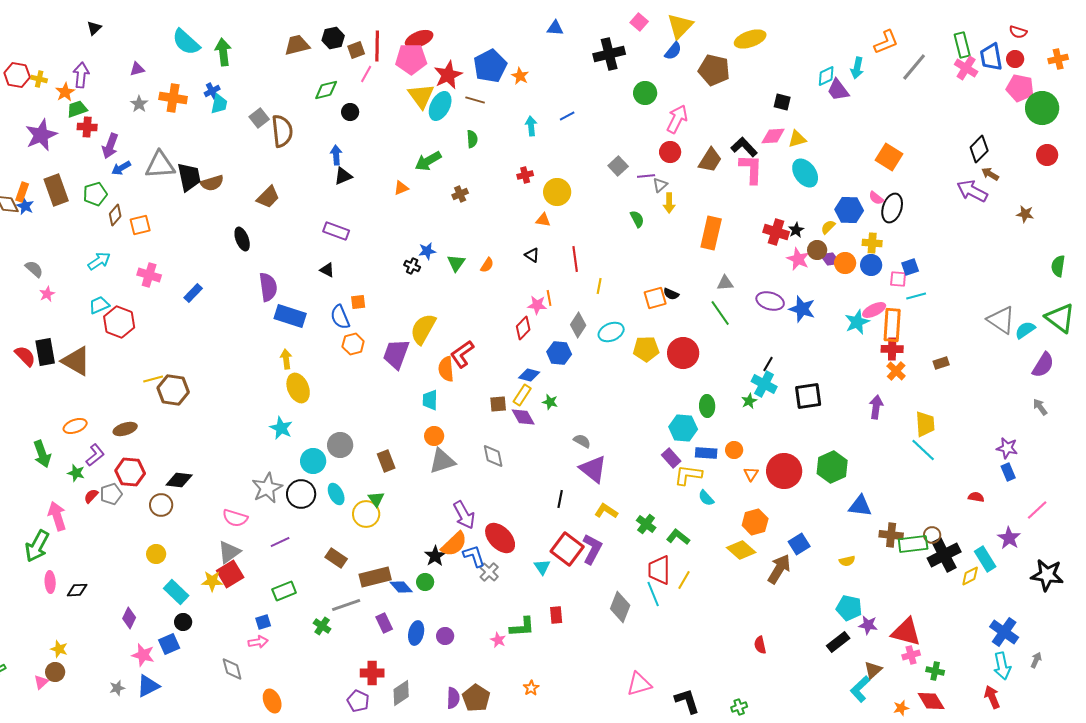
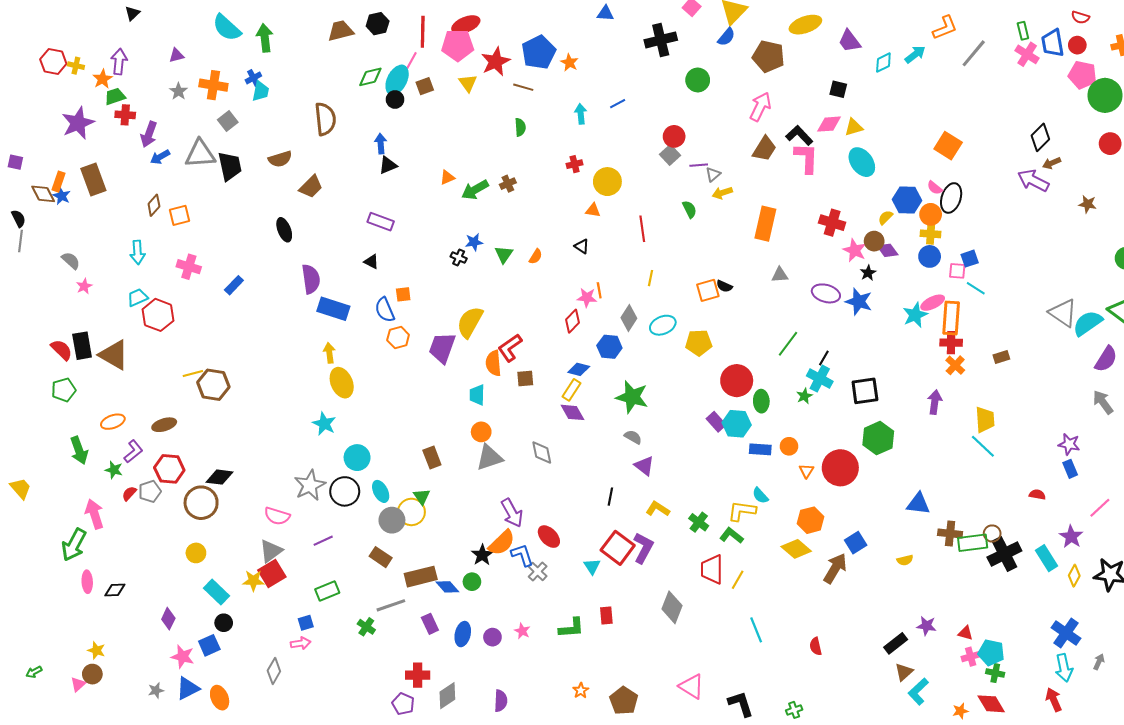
green rectangle: (962, 45) -> (1023, 31), size x0.7
brown square: (356, 50) -> (425, 86), moved
cyan arrow: (857, 68) -> (915, 54), turned -140
purple trapezoid: (838, 90) -> (850, 41), moved
yellow triangle: (421, 96) -> (468, 83), size x0.7
cyan ellipse: (440, 106) -> (397, 80), moved
gray square: (259, 118) -> (228, 121), moved
pink arrow: (677, 119) -> (760, 107), moved
red circle: (670, 152) -> (674, 136), moved
green arrow: (428, 161) -> (475, 190), moved
brown arrow: (990, 174) -> (1052, 163), turned -54
brown semicircle: (212, 183) -> (280, 159), moved
green pentagon: (95, 194) -> (64, 390), moved
yellow arrow: (669, 203) -> (722, 193), turned 72
black star: (796, 230) -> (868, 273), moved
red line: (575, 259) -> (642, 229), moved
cyan arrow: (99, 261) -> (137, 252), turned 120
orange circle: (845, 263) -> (931, 214), moved
cyan line: (916, 296) -> (976, 288), turned 48
green line: (720, 313) -> (788, 344), moved, turned 72
cyan semicircle: (1025, 330) -> (1088, 323), size x1.4
red circle: (683, 353) -> (737, 381), moved
green star: (550, 402) -> (632, 397), moved, size x2.0
brown square: (498, 404) -> (525, 379), moved
gray arrow: (1040, 407) -> (1103, 402), size x1.4
gray circle: (340, 445) -> (392, 520), moved
purple rectangle: (671, 458) -> (716, 422), moved
green hexagon: (832, 467) -> (878, 438), moved
purple triangle: (593, 469) -> (644, 466), size x0.7
yellow L-shape: (688, 475) -> (742, 511), moved
brown circle: (161, 505) -> (201, 503), size x1.4
red ellipse: (500, 538) -> (549, 537), size x0.7
yellow diamond: (970, 576) -> (1074, 576), moved, turned -35
cyan line: (653, 594) -> (756, 630), moved
cyan pentagon: (849, 608) -> (991, 652), moved
red triangle: (906, 632) -> (965, 633), size x0.5
pink star: (498, 640) -> (522, 631), moved
gray diamond: (232, 669) -> (274, 671), turned 45
brown triangle: (873, 670) -> (904, 672), moved
pink triangle: (639, 684) -> (692, 686), turned 48
brown pentagon: (476, 698) -> (624, 701), moved
orange ellipse: (272, 701) -> (220, 698), moved

